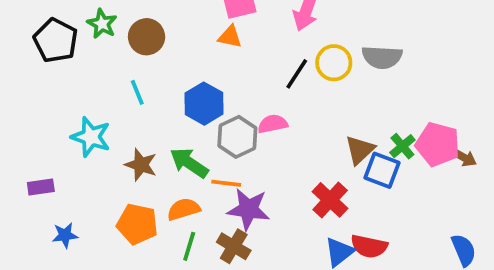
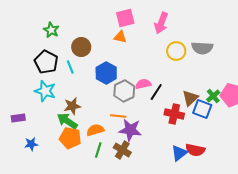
brown circle: (147, 37) -> (81, 47), moved
black pentagon: (56, 40) -> (46, 62), moved
black line: (297, 74) -> (156, 92), moved
green arrow: (189, 163) -> (67, 121), moved
brown star: (141, 165) -> (72, 106), turned -30
red cross: (330, 200) -> (174, 114), moved, turned -30

